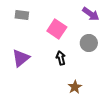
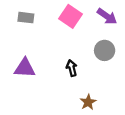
pink square: (57, 29) -> (70, 16), moved
purple triangle: (21, 58) -> (25, 68), turned 42

